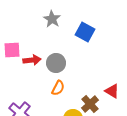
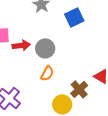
blue square: (85, 32) -> (74, 17), turned 36

